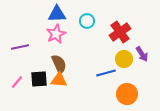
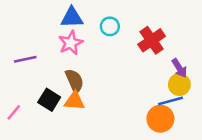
yellow circle: (124, 59) -> (179, 85), moved
blue line: (106, 73) -> (171, 101), moved
black square: (39, 79) -> (49, 100), turned 36
pink line: (17, 82) -> (14, 112), moved

